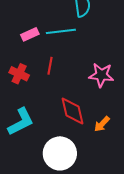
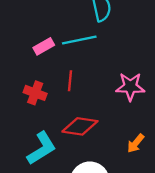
red diamond: (72, 111) -> (80, 126), moved, turned -64

